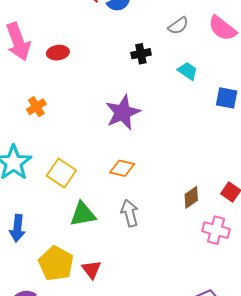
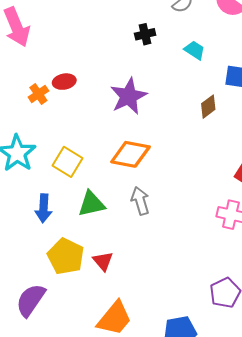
red ellipse: (58, 53) -> (64, 82), moved
orange diamond: (122, 168) -> (130, 154), size x1.5
brown diamond: (191, 197) -> (208, 107), moved
blue arrow: (17, 228) -> (44, 208), moved

